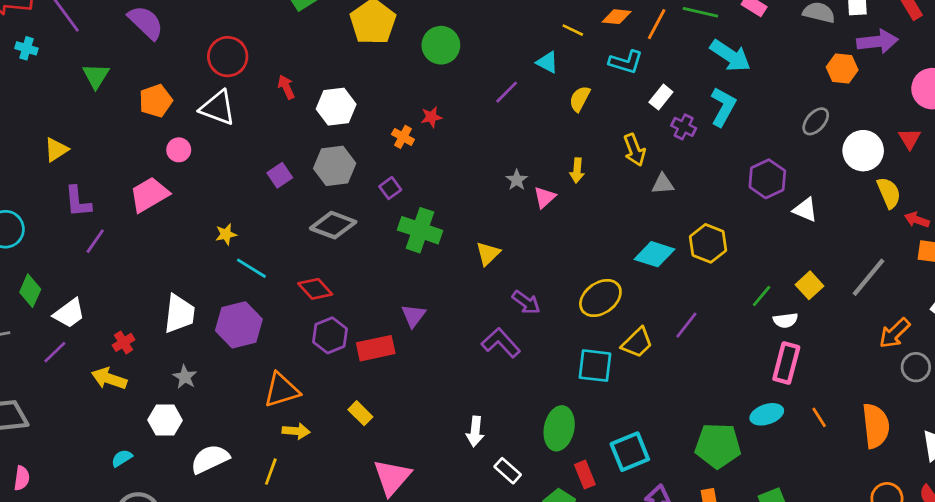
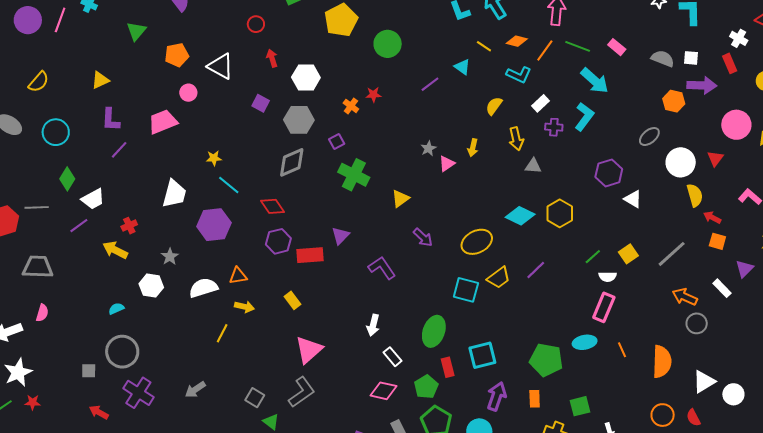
red circle: (228, 57) -> (256, 24), moved, size x0.6
yellow semicircle: (580, 99) -> (494, 106), moved
purple cross: (684, 127) -> (554, 127), turned -30
purple square: (280, 175) -> (261, 103), moved, turned -36
gray diamond: (333, 225) -> (292, 162), turned -52
white trapezoid: (179, 314) -> (174, 194), moved
orange arrow: (894, 333) -> (685, 297), turned 60
purple L-shape: (501, 343) -> (382, 268), moved
orange triangle: (282, 390) -> (238, 276), size x0.7
white semicircle: (210, 459) -> (203, 288), moved

